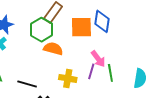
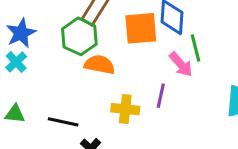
pink arrow: (98, 59) -> (181, 64), moved
green line: (110, 73) -> (196, 48), moved

